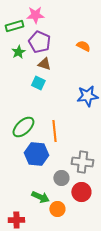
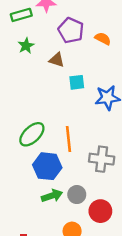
purple pentagon: (39, 42) -> (71, 30), moved
cyan square: (38, 83) -> (77, 82), moved, turned -32
gray cross: (82, 162) -> (102, 159), moved
green arrow: (40, 197) -> (52, 196), moved, turned -42

